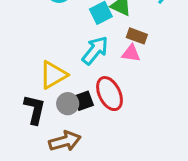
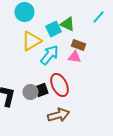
yellow triangle: (53, 75) -> (31, 41), moved
brown arrow: (65, 141) -> (58, 115), moved

